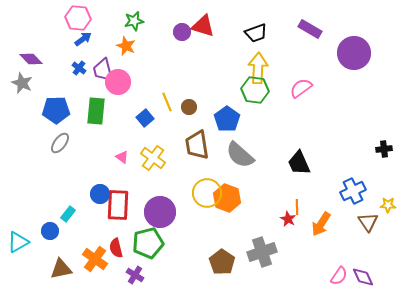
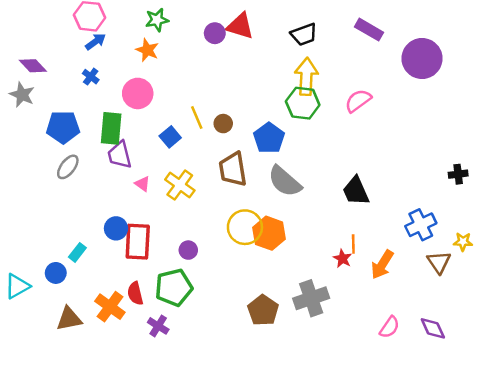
purple trapezoid: (103, 70) -> (120, 155), moved
purple circle: (160, 212) -> (188, 250), size x0.5
pink semicircle: (339, 276) -> (389, 327), moved

